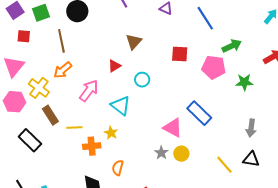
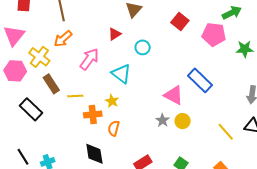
red square: (180, 54) -> (180, 21), turned 36
orange semicircle: (118, 168) -> (114, 128), moved

